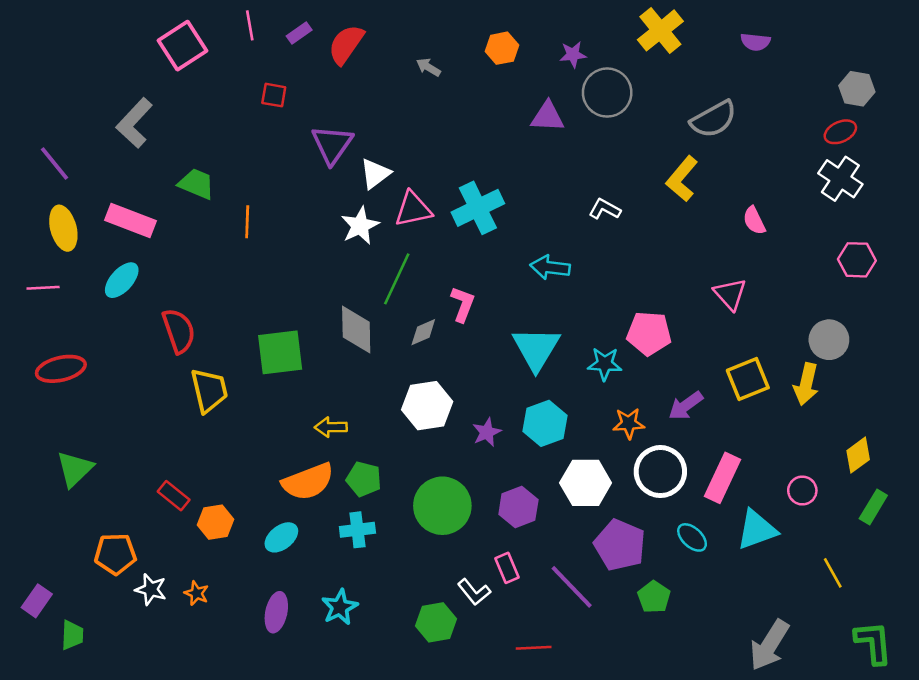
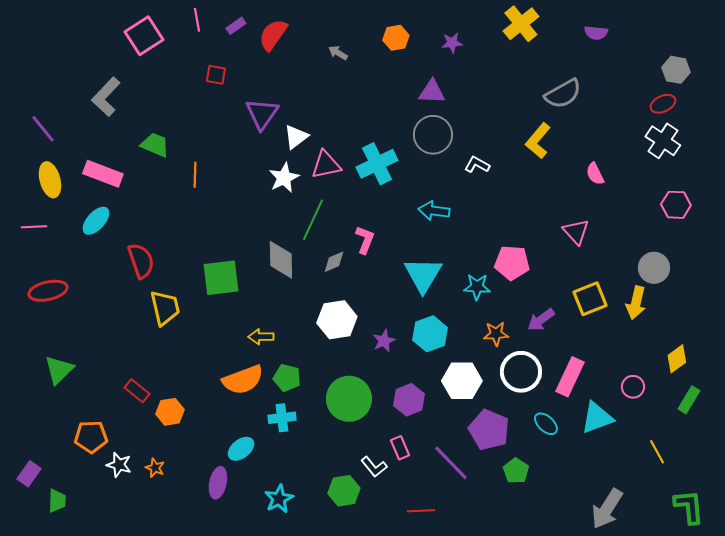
gray circle: (607, 93) -> (433, 135), moved
cyan ellipse: (281, 537) -> (241, 449), moved
cyan star: (340, 607) -> (279, 499), moved

